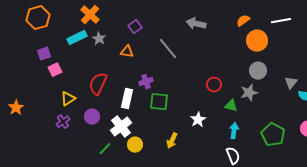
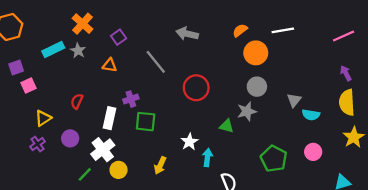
orange cross: (90, 15) -> (83, 24), moved
red semicircle: (98, 84) -> (77, 101), size x0.6
red circle: (214, 85) -> (196, 88), moved, size x1.5
cyan arrow: (234, 131) -> (207, 158), moved

